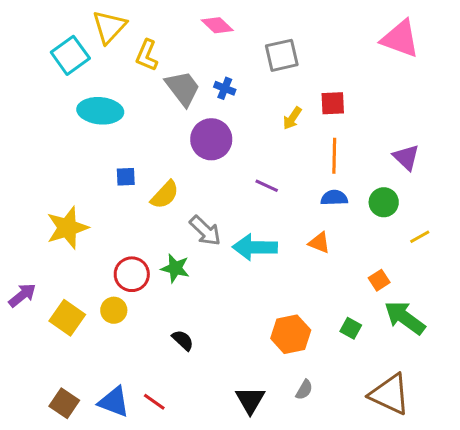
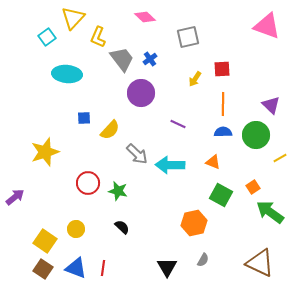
cyan square: (70, 55) -> (47, 37), size x0.7
blue cross: (225, 88) -> (150, 59), turned 32
green circle: (384, 202) -> (256, 135), size x1.4
green star: (175, 268) -> (118, 191), moved
yellow circle: (114, 310) -> (76, 229), moved
yellow square: (67, 318) -> (45, 241), moved
green square: (351, 328) -> (221, 195), moved, size x1.6
red line: (154, 402) -> (103, 268), turned 63

